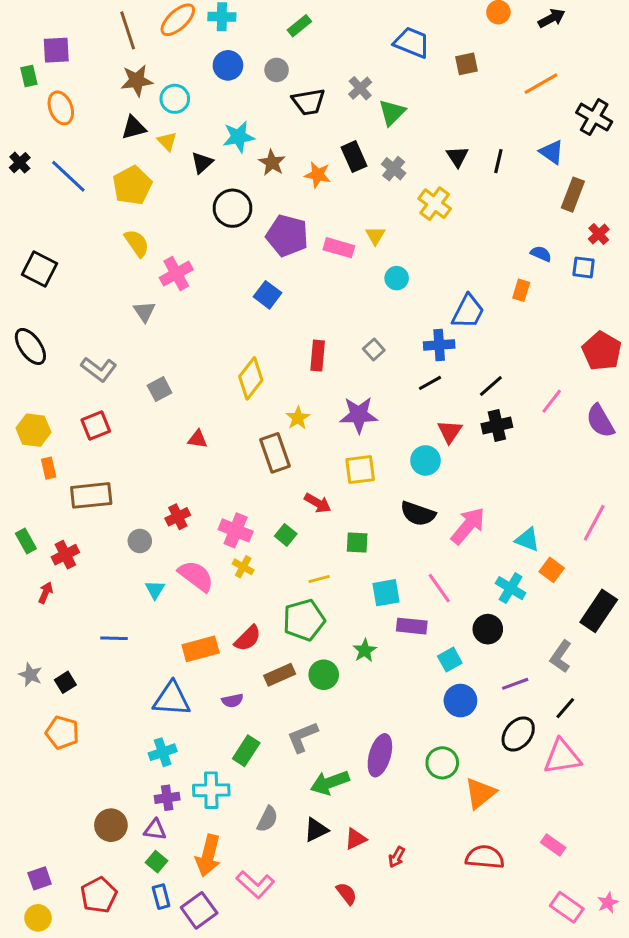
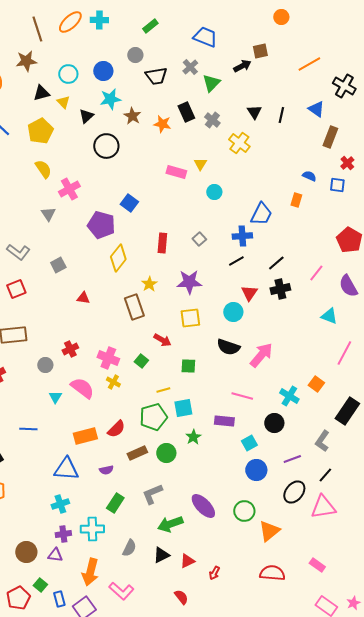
black arrow: (552, 18) -> (242, 66), moved
blue trapezoid: (412, 43) -> (205, 37), moved
blue circle: (228, 65) -> (103, 71), moved
brown star: (137, 81) -> (26, 61), moved
purple pentagon: (287, 236) -> (101, 225), moved
cyan triangle: (527, 539) -> (329, 316), moved
pink line: (439, 588) -> (242, 396), turned -40
cyan square: (386, 593) -> (183, 408), moved
purple ellipse: (380, 755) -> (203, 506), turned -60
green square: (157, 862) -> (40, 585), moved

